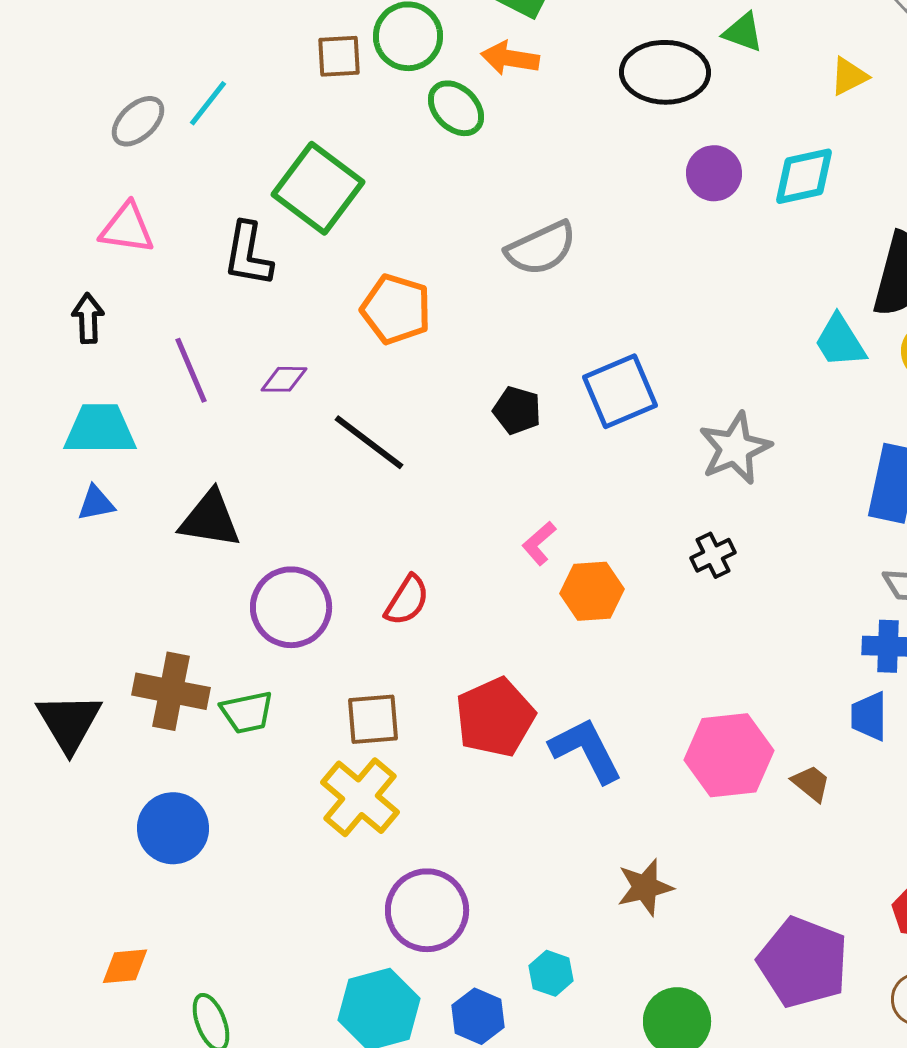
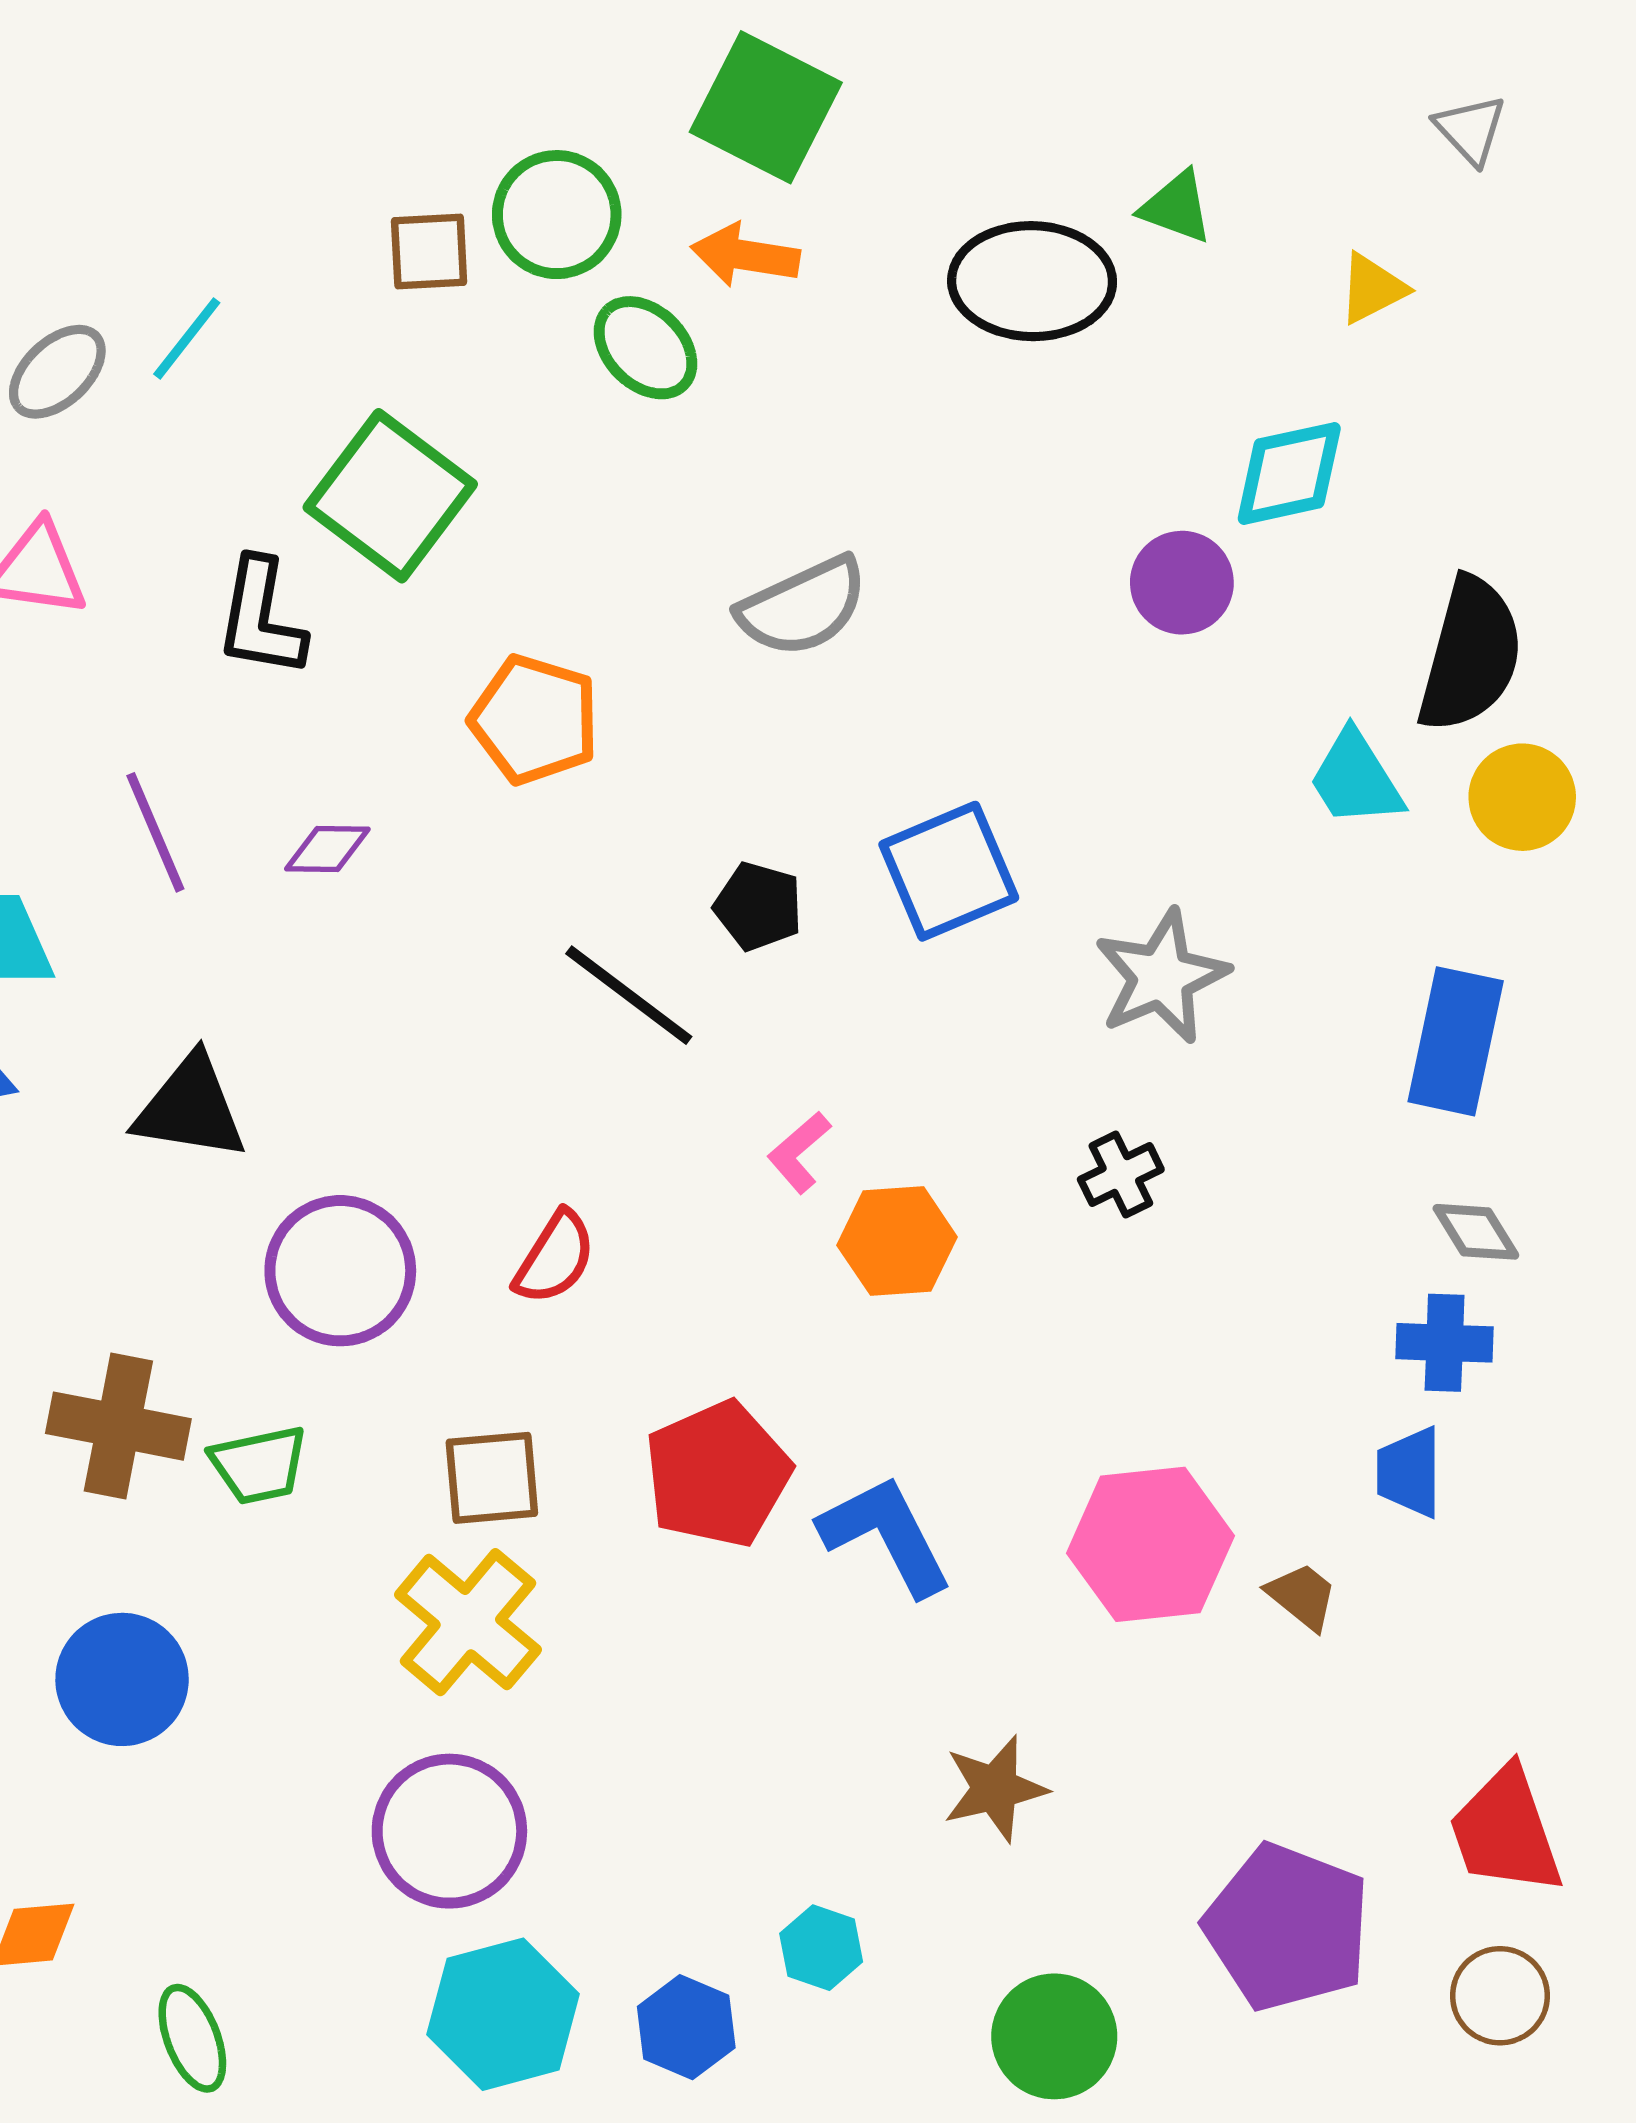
purple circle: (714, 173) -> (1182, 583), moved
black line: (369, 442) -> (629, 995), moved
purple circle: (427, 910) -> (449, 1831), moved

